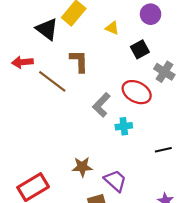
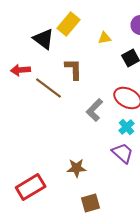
yellow triangle: (112, 28) -> (105, 38), turned -32
cyan cross: (124, 126) -> (127, 127), moved, turned -35
purple trapezoid: (115, 181) -> (123, 153), moved

